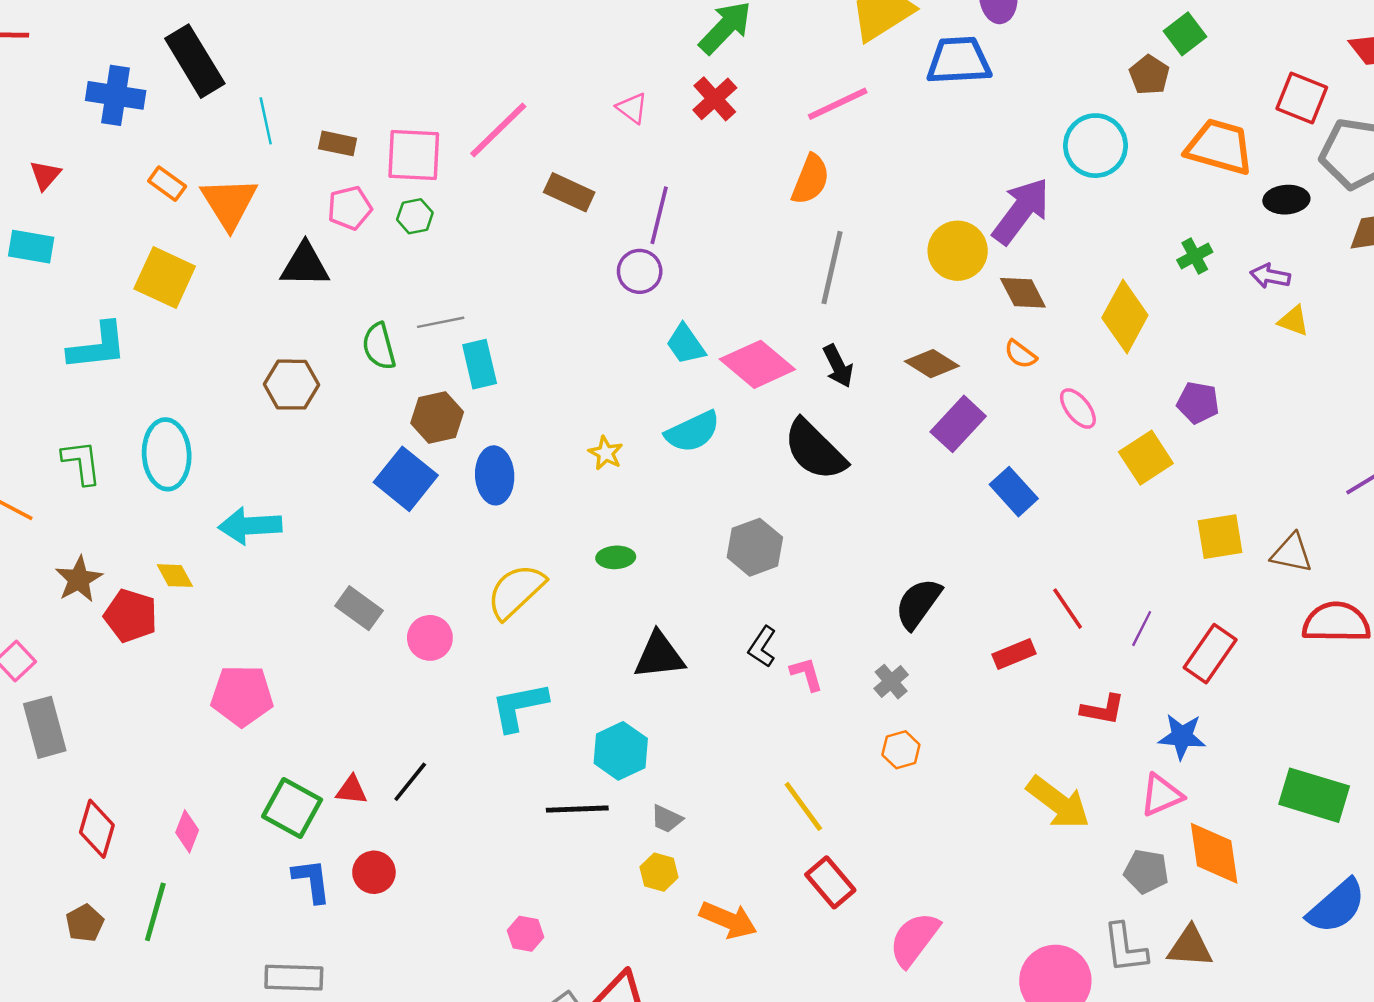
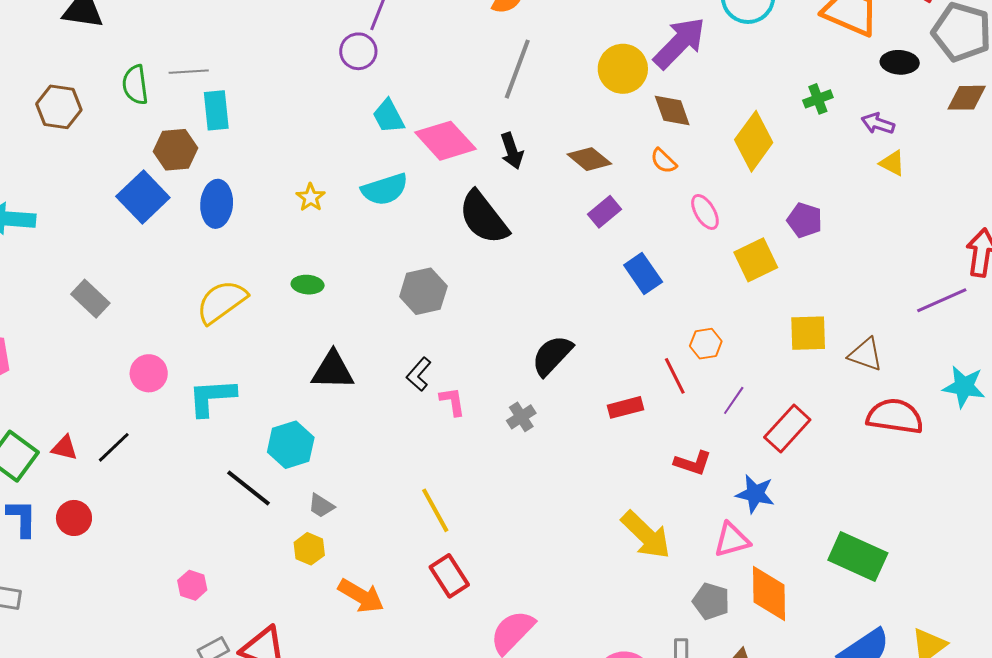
purple rectangle: (958, 424) -> (605, 212), size x0.7
pink circle: (430, 638) -> (149, 373), moved
orange hexagon: (901, 750) -> (706, 344), moved
black line: (577, 809) -> (249, 488), turned 33

